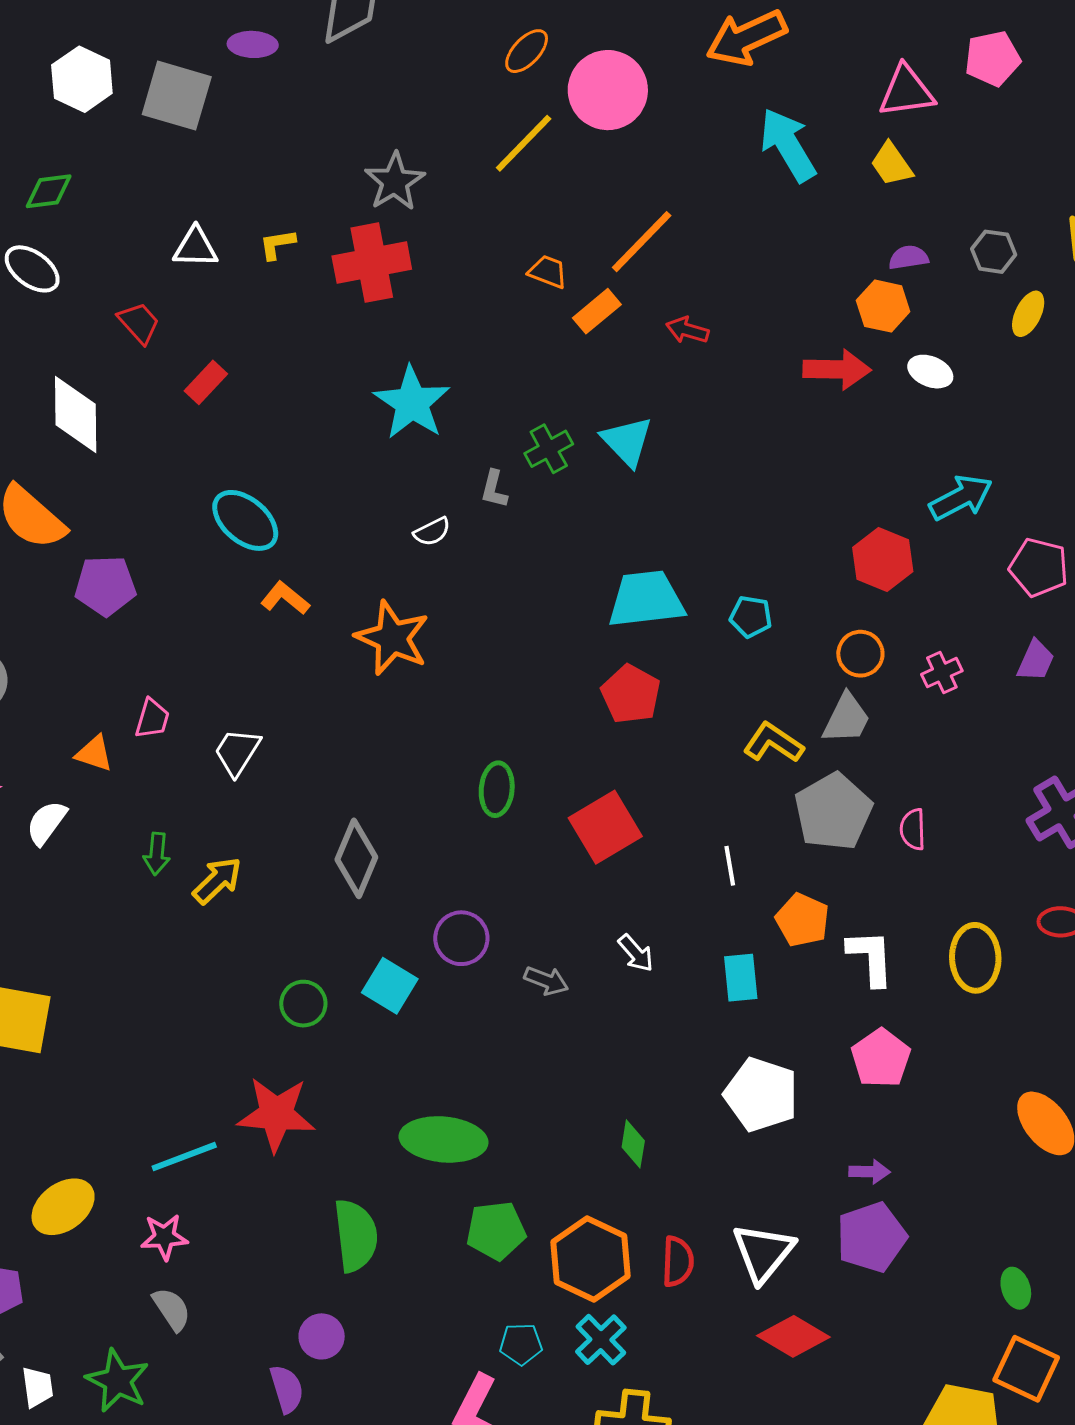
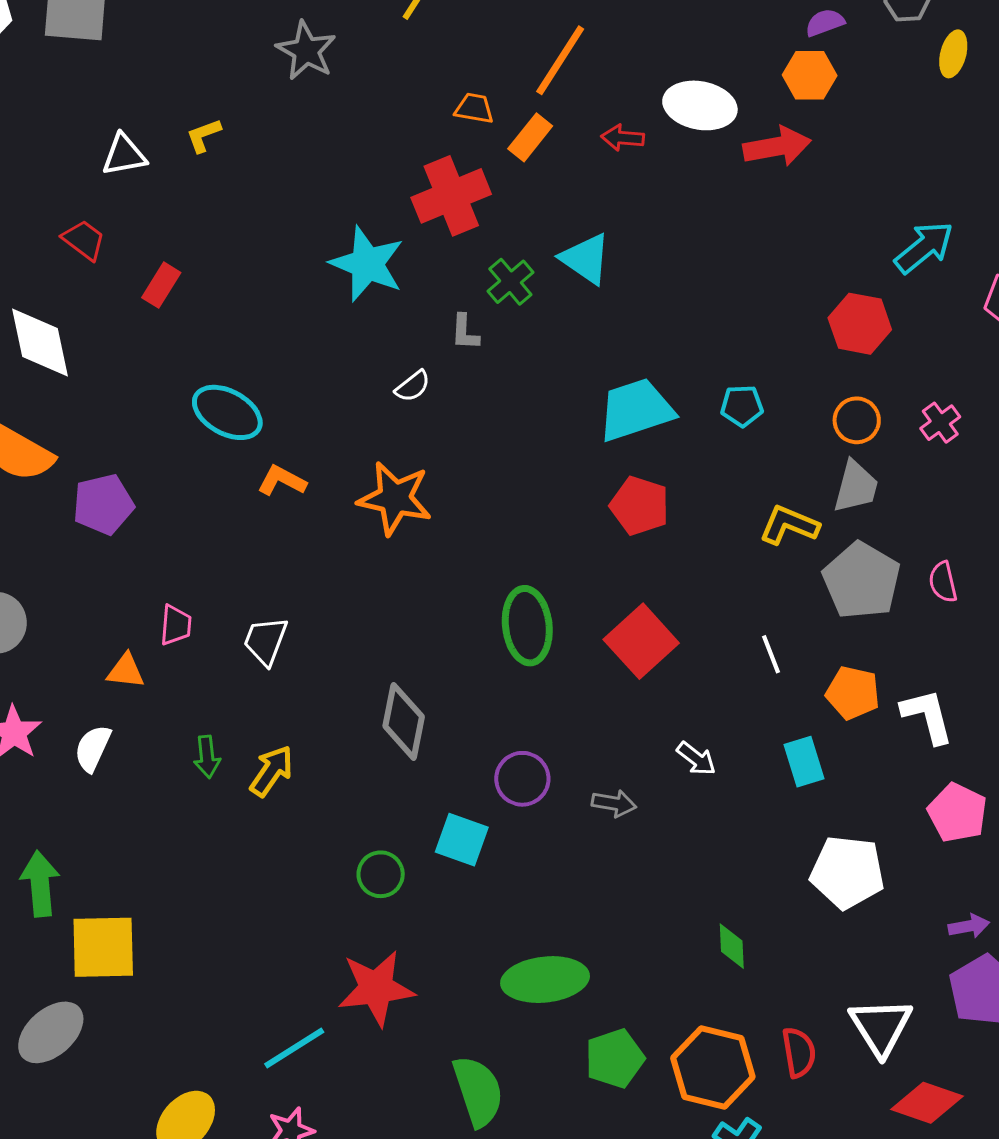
red cross: (372, 263) -> (451, 196), moved
white ellipse: (930, 372) -> (700, 105), moved, size x1.6
green ellipse: (497, 789) -> (527, 626), size x1.4

